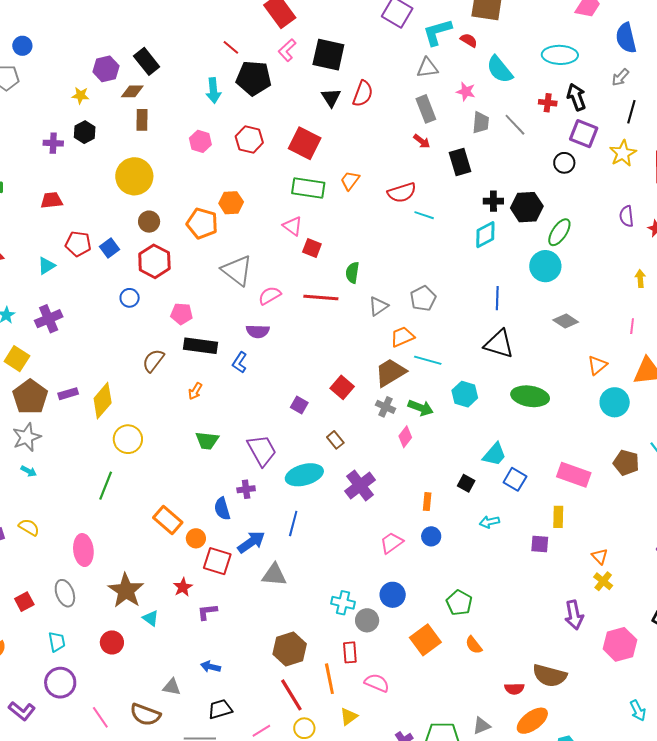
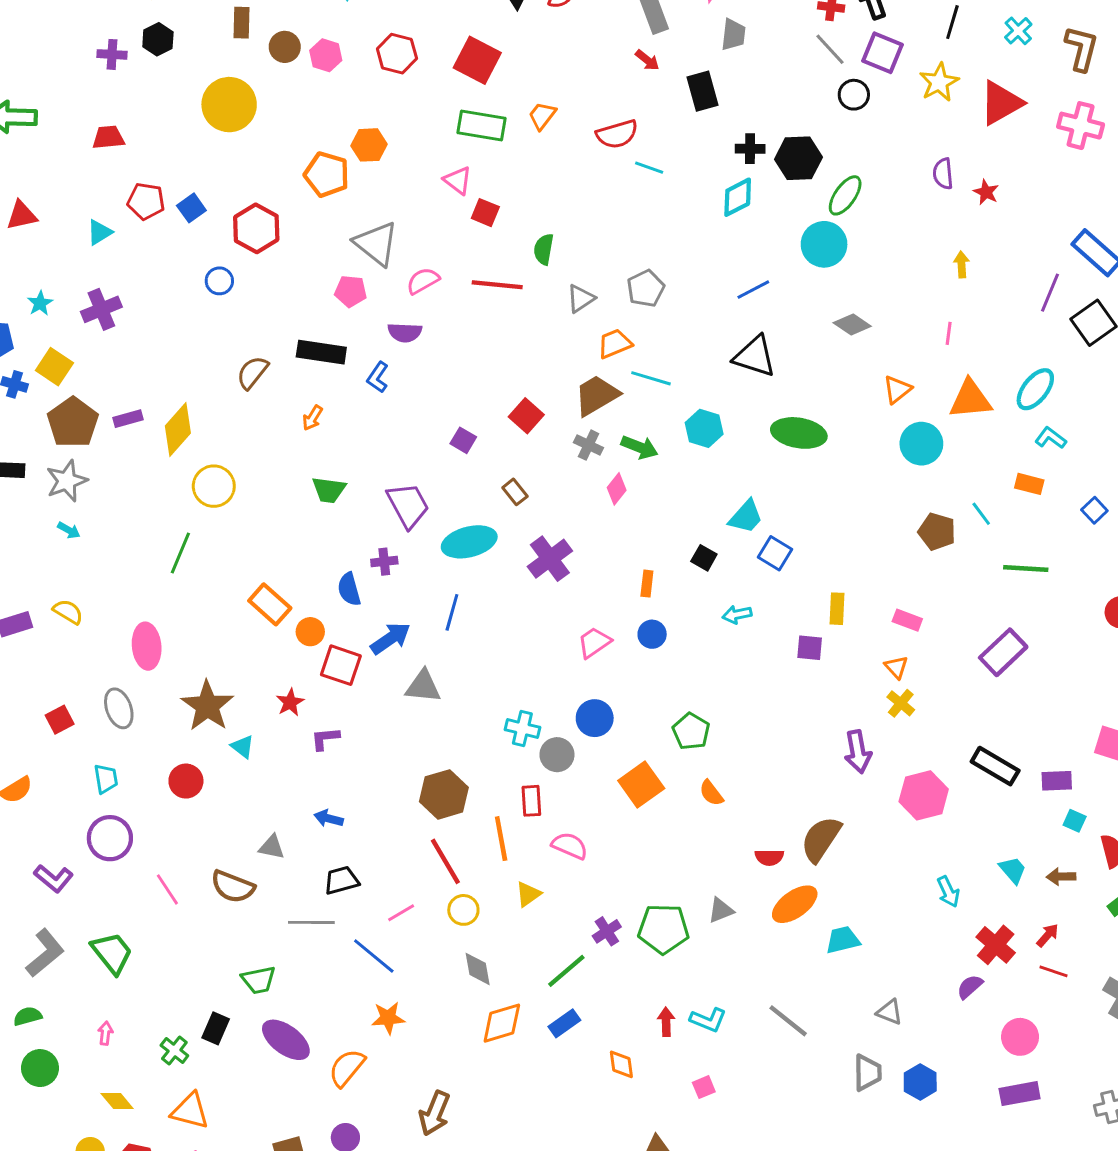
gray line: (515, 125) -> (830, 49), moved
brown circle: (149, 222) -> (285, 47), moved
blue line: (497, 298) -> (753, 290), turned 60
pink pentagon: (182, 314) -> (351, 291), moved
pink rectangle: (574, 475) -> (907, 620), moved, size x0.6
brown semicircle: (550, 676) -> (821, 839), turned 108

